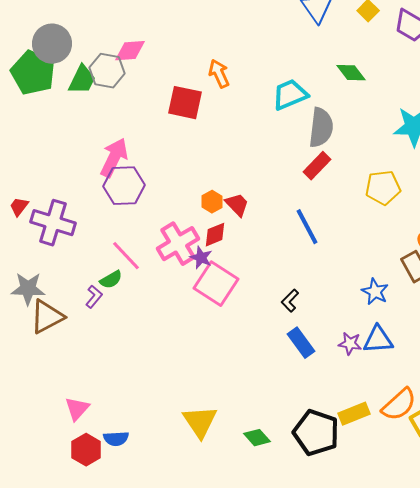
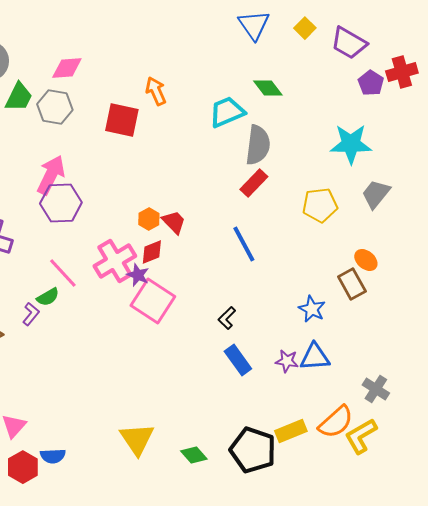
gray hexagon: (107, 71) -> (55, 107), moved
green diamond: (351, 73) -> (268, 88), moved

